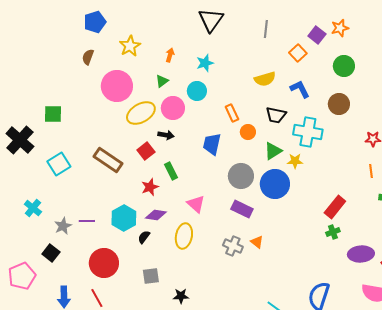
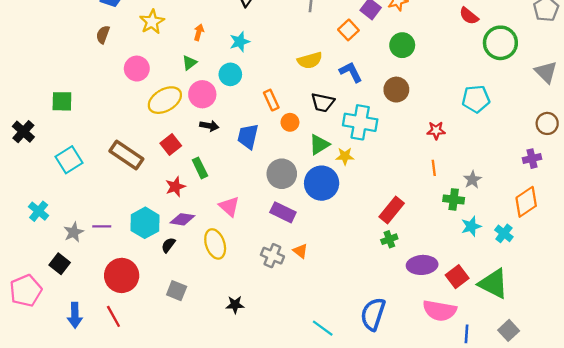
pink circle: (117, 86) -> (137, 69), size x0.7
black arrow: (166, 135) -> (209, 126), moved
black cross: (20, 140) -> (23, 132), size x0.7
yellow ellipse: (184, 236) -> (215, 244), turned -30
gray square: (151, 276) -> (177, 291), turned 30
black star: (181, 296) -> (235, 305), moved

